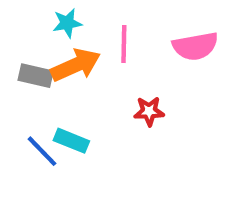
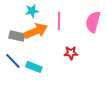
pink semicircle: (195, 46) -> (93, 22), turned 115
blue line: (42, 151) -> (13, 61), moved

